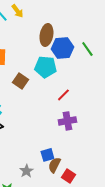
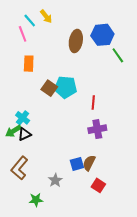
blue hexagon: (62, 48) -> (102, 35), moved
cyan pentagon: (45, 67) -> (66, 87), moved
red line: (63, 95) -> (93, 102), turned -40
brown semicircle: (54, 165) -> (89, 163), moved

